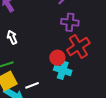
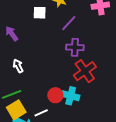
red circle: (57, 58) -> (55, 95), moved

